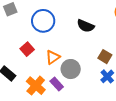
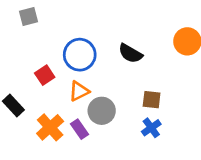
blue circle: (43, 21) -> (80, 55), moved
brown square: (105, 57) -> (152, 100), turned -32

